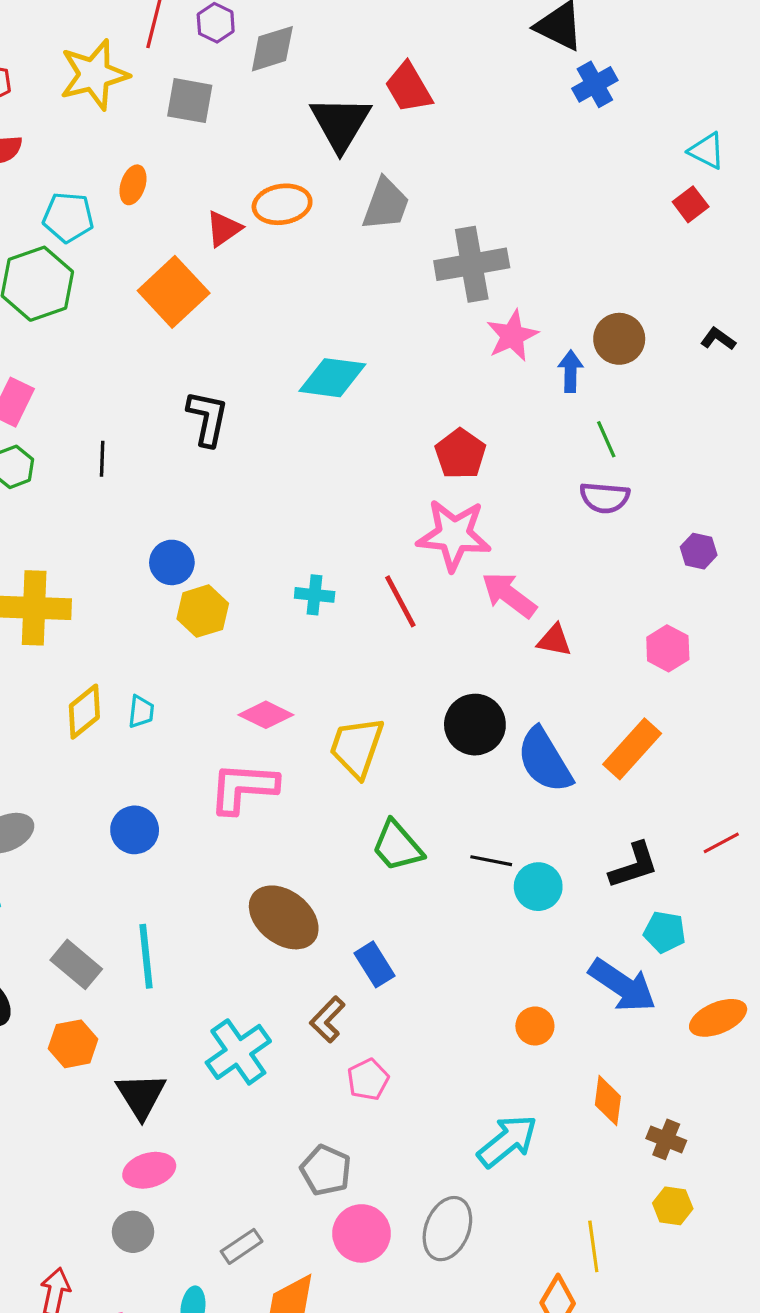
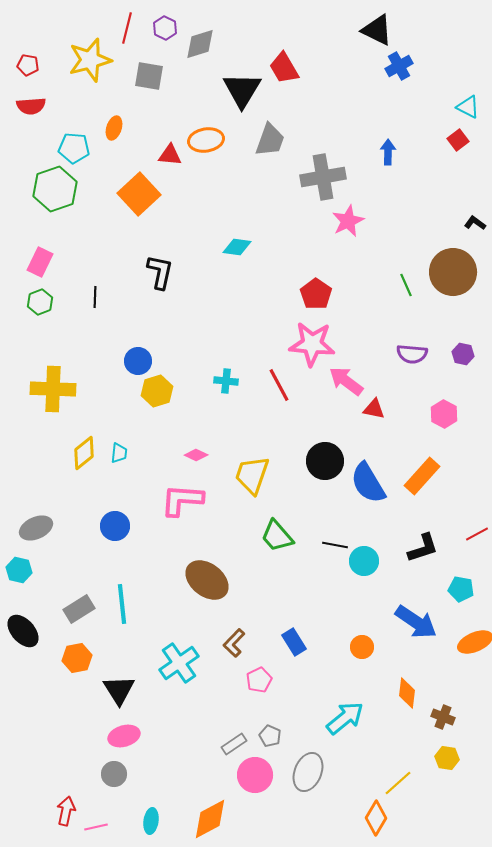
red triangle: (224, 229) -> (170, 155), turned 40
brown circle: (619, 339) -> (453, 272), moved, size x1.5
blue arrow: (571, 371) -> (388, 152), moved
cyan diamond: (332, 378) -> (237, 247), size x0.7
purple semicircle: (605, 498) -> (412, 354), moved
pink diamond: (266, 715) -> (196, 455), size x0.7
cyan pentagon: (665, 932) -> (461, 589), moved
gray rectangle: (76, 964) -> (79, 609), turned -72
blue rectangle: (374, 964) -> (294, 642), moved
gray pentagon: (326, 1170) -> (270, 736), moved, size x0.7
gray rectangle: (242, 1246) -> (234, 744), moved
yellow line: (593, 1246) -> (398, 783), turned 56

